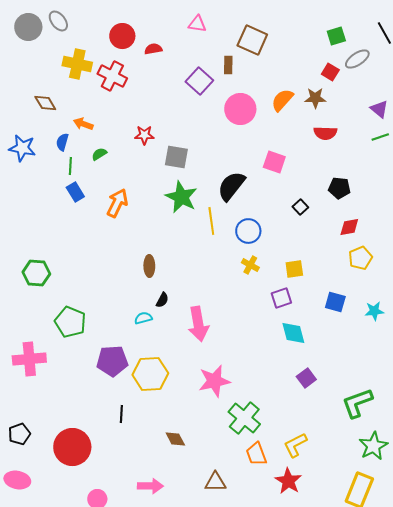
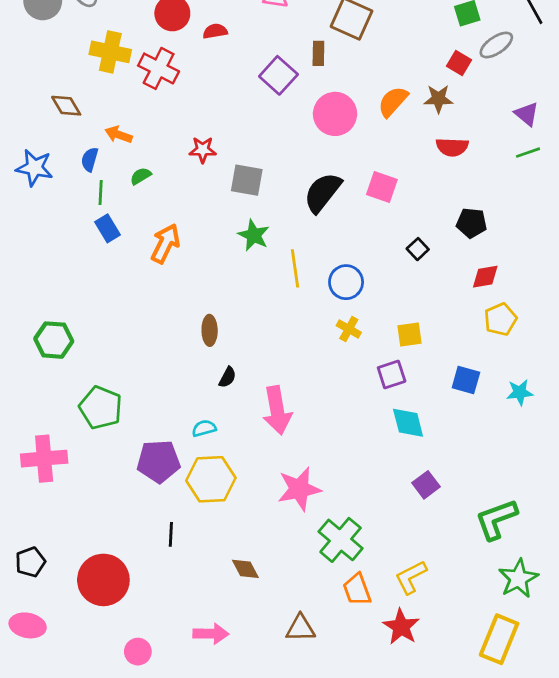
black semicircle: (231, 186) -> (323, 193), moved
green star: (181, 197) -> (254, 235), size x0.7
cyan semicircle: (143, 318) -> (204, 428), moved

